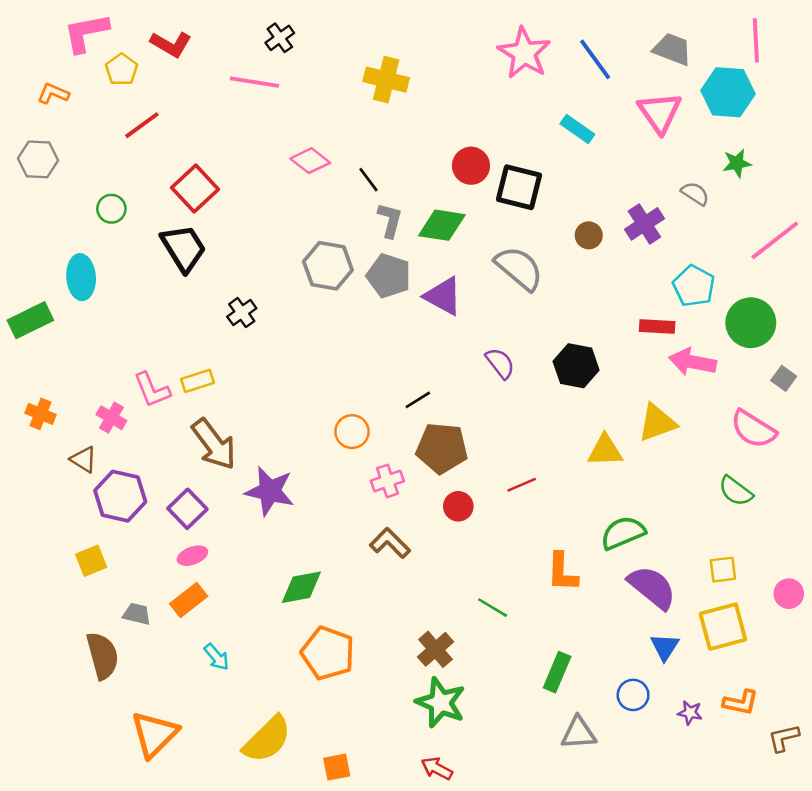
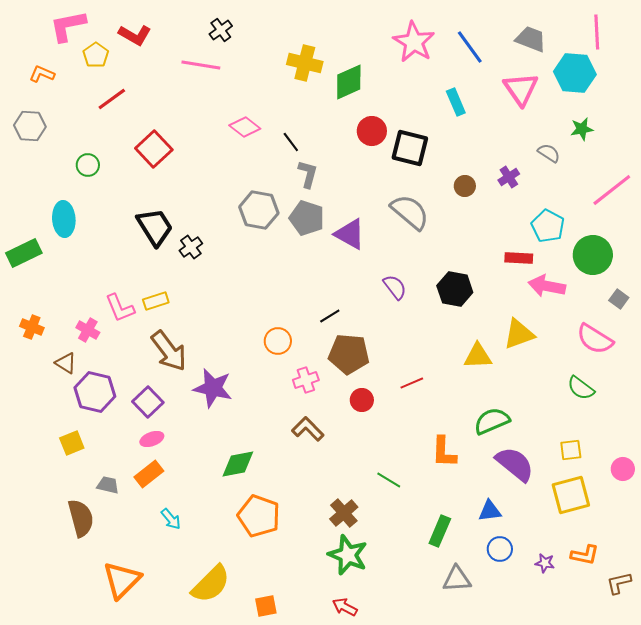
cyan rectangle: (577, 129) -> (456, 102), turned 32
purple cross: (644, 224) -> (509, 177), size x0.7
green diamond: (442, 225) -> (349, 82), moved, turned -33
black trapezoid: (184, 248) -> (155, 227), moved
blue triangle: (665, 647) -> (490, 511), moved, turned 50

